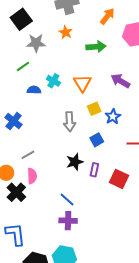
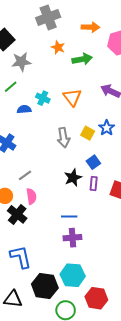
orange arrow: (107, 16) -> (90, 27), turned 60
orange star: (66, 32) -> (58, 47), moved
yellow square: (94, 109) -> (88, 133), moved, turned -32
blue square: (97, 140) -> (93, 162), moved
blue line: (67, 200) -> (69, 216), turned -35

